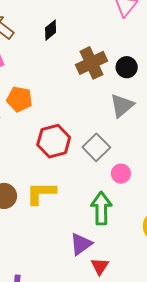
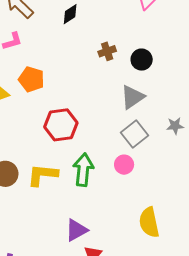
brown cross: (91, 63) -> (107, 51), size x0.6
gray square: (96, 147) -> (134, 134), moved
green arrow: (101, 208) -> (83, 170), moved

